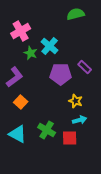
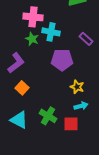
pink cross: (21, 31) -> (33, 17), moved, turned 36
cyan cross: (50, 46) -> (51, 32), turned -30
purple rectangle: (85, 67) -> (86, 39), moved

